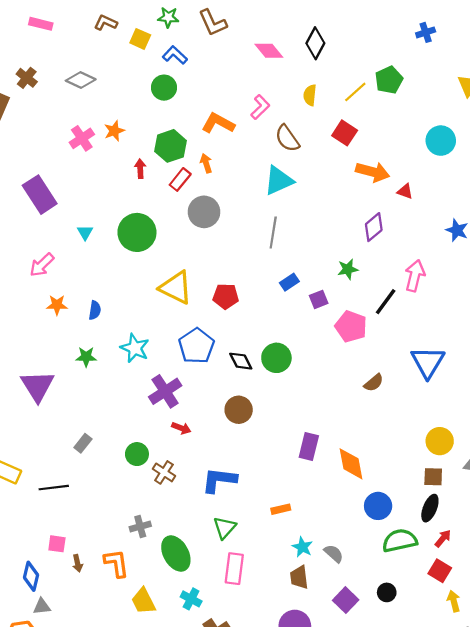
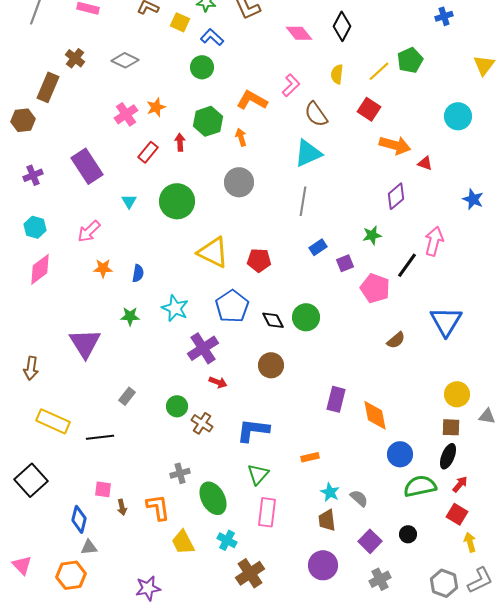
red rectangle: (180, 179) -> (148, 152), moved

